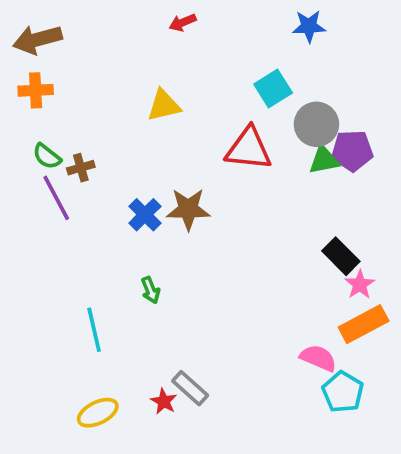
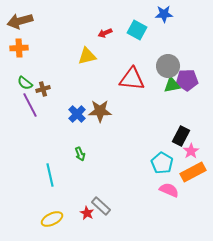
red arrow: (183, 22) -> (105, 33), moved
cyan square: (273, 88) -> (137, 30), moved, turned -30
black rectangle: (341, 256) -> (181, 136), turned 72
cyan pentagon: (343, 392) -> (162, 163), moved

